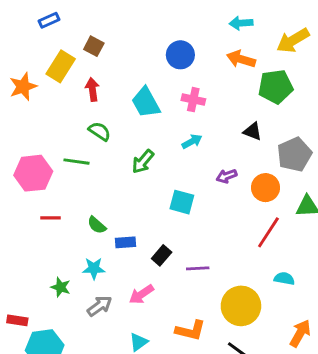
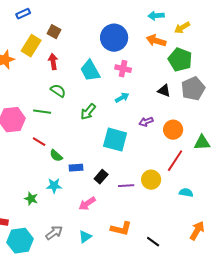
yellow arrow: (293, 40) -> (182, 28), moved, size x0.7
blue circle: (180, 55) -> (114, 38), size x1.4
green pentagon: (276, 87) -> (180, 60), turned 30
gray pentagon: (294, 154) -> (193, 89), moved
cyan square: (182, 202) -> (115, 140), size x1.4
red line: (51, 218) -> (39, 142), moved, turned 32
gray arrow: (100, 306) -> (54, 233), moved
yellow circle: (241, 306) -> (151, 180), moved, size x0.7

